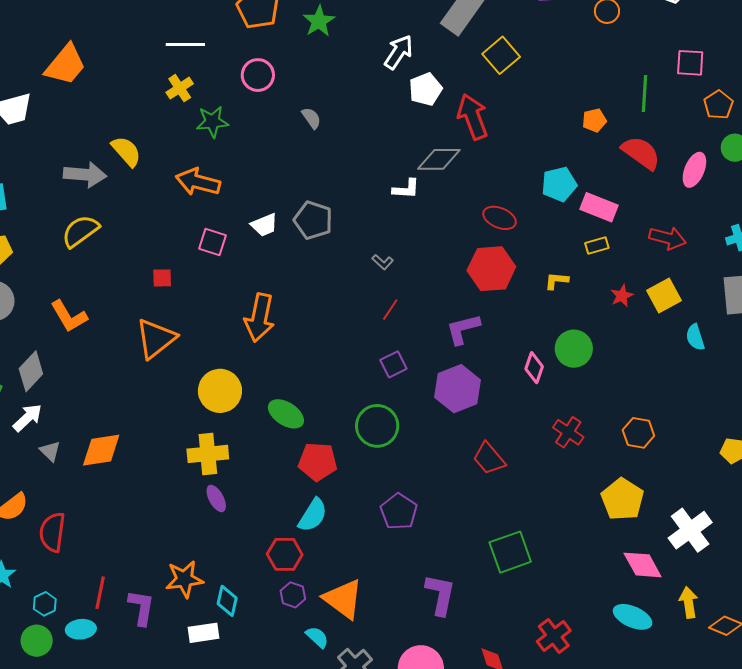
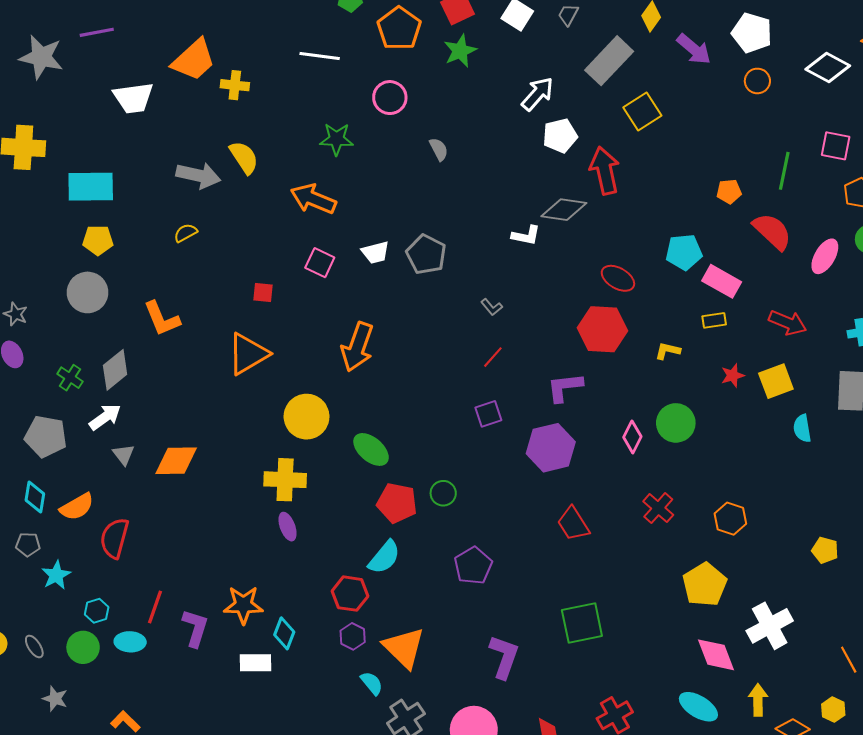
yellow cross: (180, 88) -> (235, 85), moved, turned 32
yellow semicircle: (80, 231) -> (186, 233), size x0.6
green circle: (377, 426) -> (443, 493), moved, size x0.6

